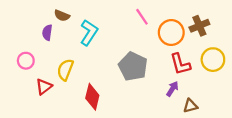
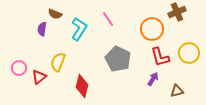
pink line: (142, 17) -> (108, 19), moved
brown cross: (199, 26) -> (177, 12), moved
pink circle: (26, 61) -> (19, 68), moved
brown triangle: (190, 106) -> (177, 91), moved

